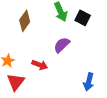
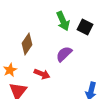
brown diamond: (25, 21) -> (27, 44), moved

